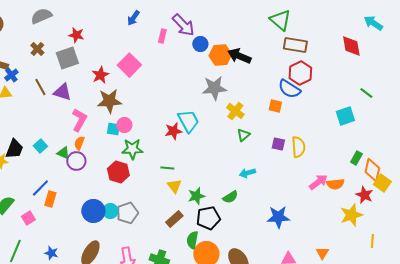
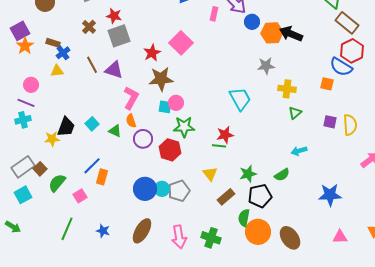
red star: (76, 35) -> (114, 16), moved
brown rectangle: (295, 45) -> (347, 23), turned 30
gray star: (214, 88) -> (266, 66), size x0.7
yellow cross: (235, 111) -> (287, 89), turned -30
red star: (173, 131) -> (225, 135), moved
orange semicircle: (79, 143) -> (131, 121), turned -40
purple circle: (76, 161) -> (143, 139), moved
yellow triangle: (174, 186) -> (210, 174), moved

